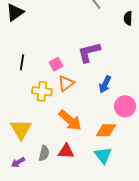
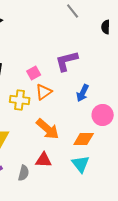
gray semicircle: (44, 153) -> (24, 173), moved

